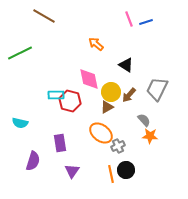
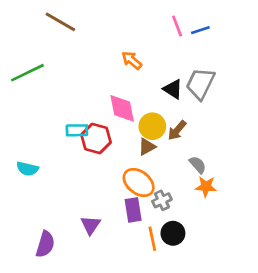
gray trapezoid: (157, 89) -> (200, 84), moved
purple rectangle: (60, 143) -> (133, 210), moved
purple semicircle: (33, 161) -> (45, 244), moved
purple triangle: (72, 171) -> (91, 225), moved

